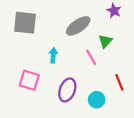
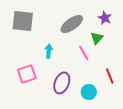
purple star: (114, 11) -> (105, 18), moved
pink square: (29, 80) -> (27, 74), turned -36

